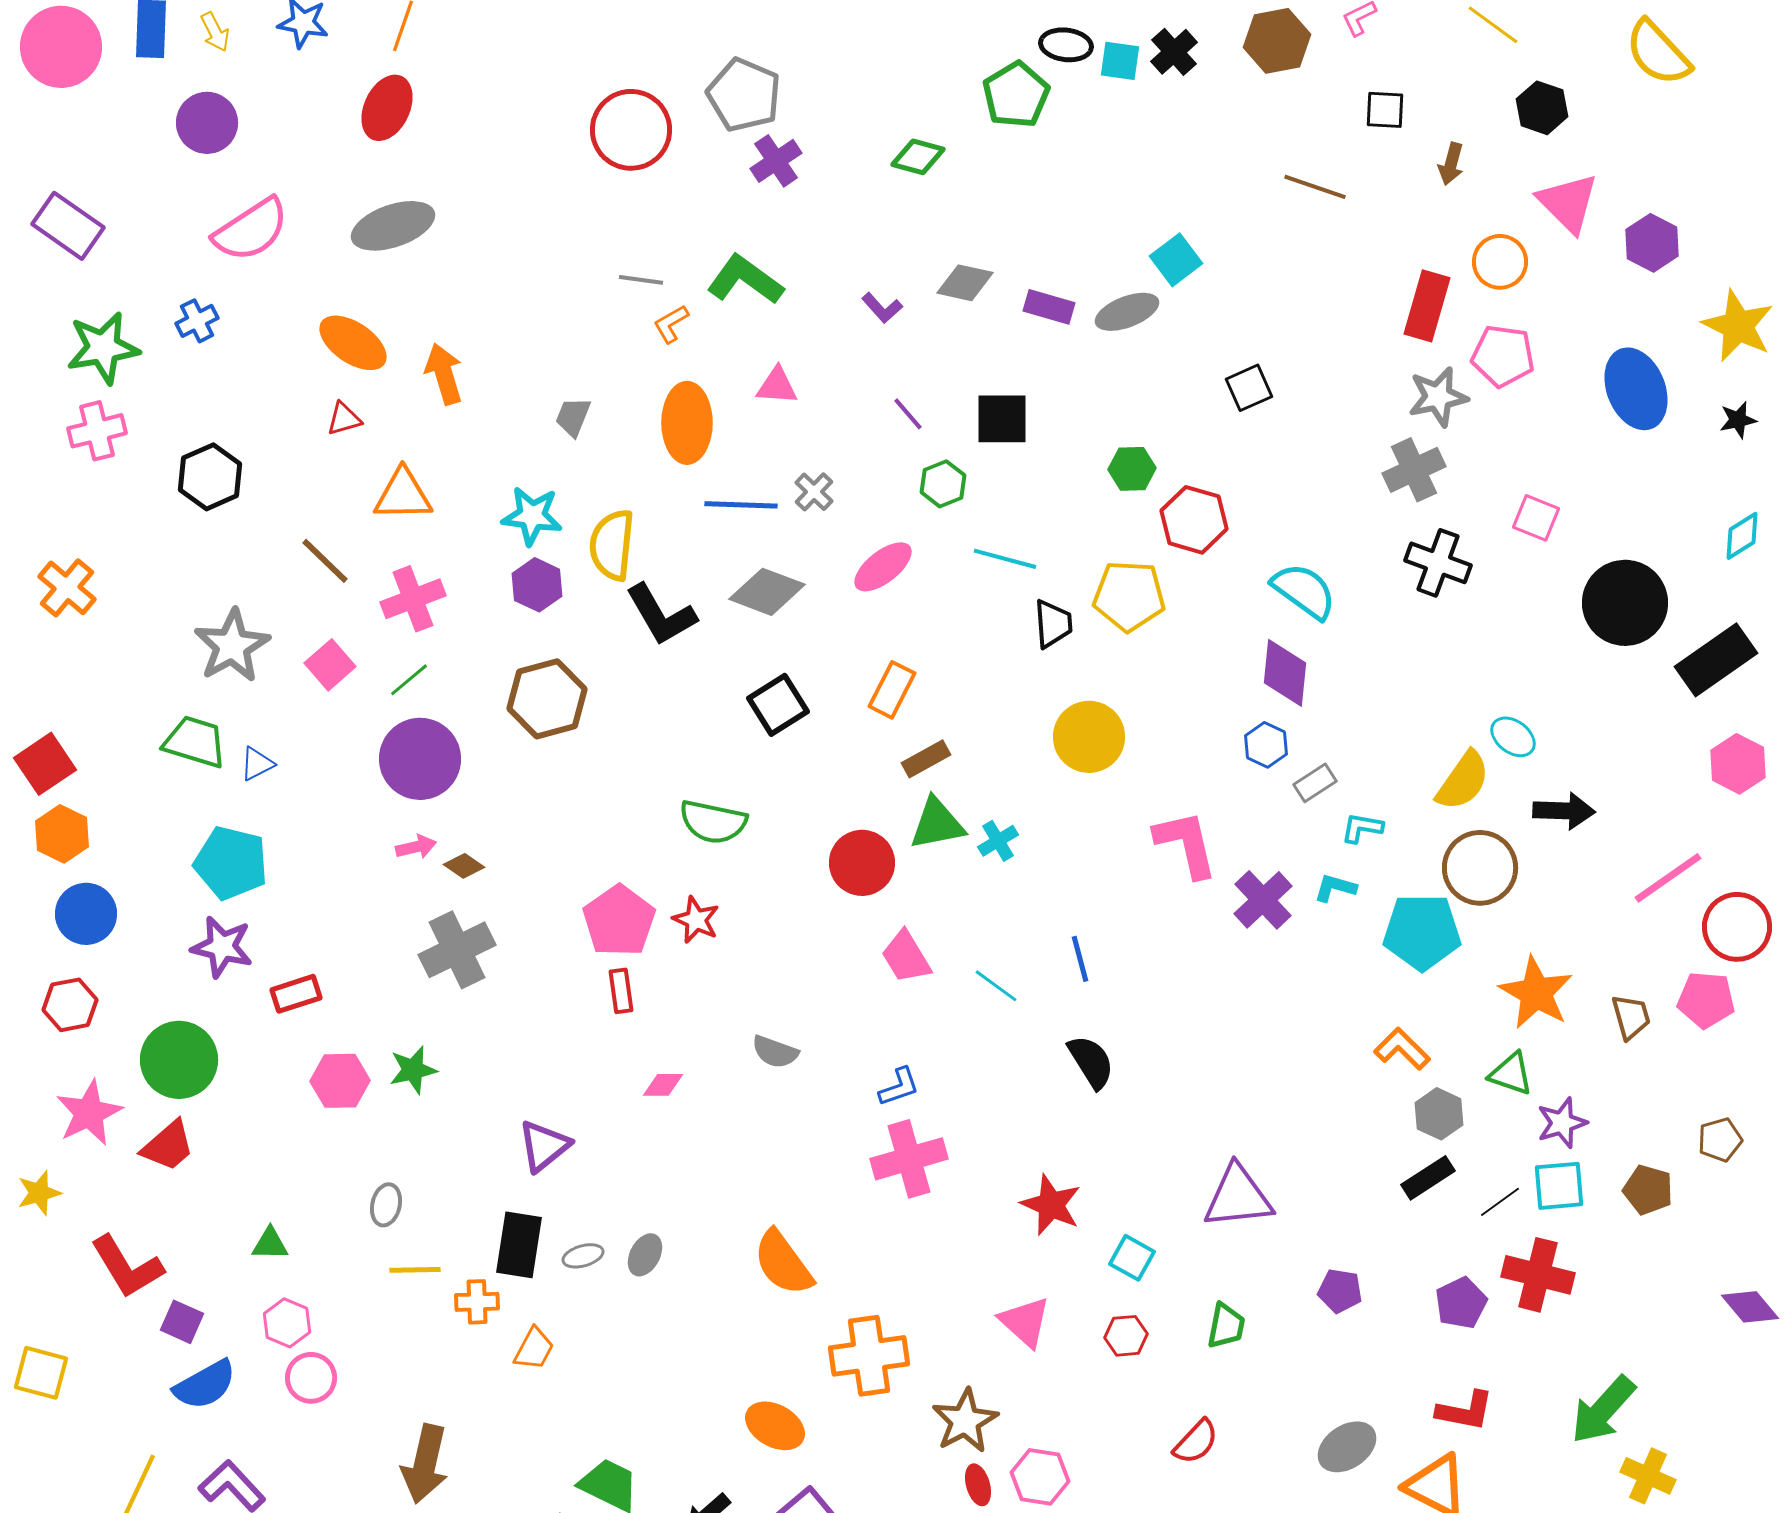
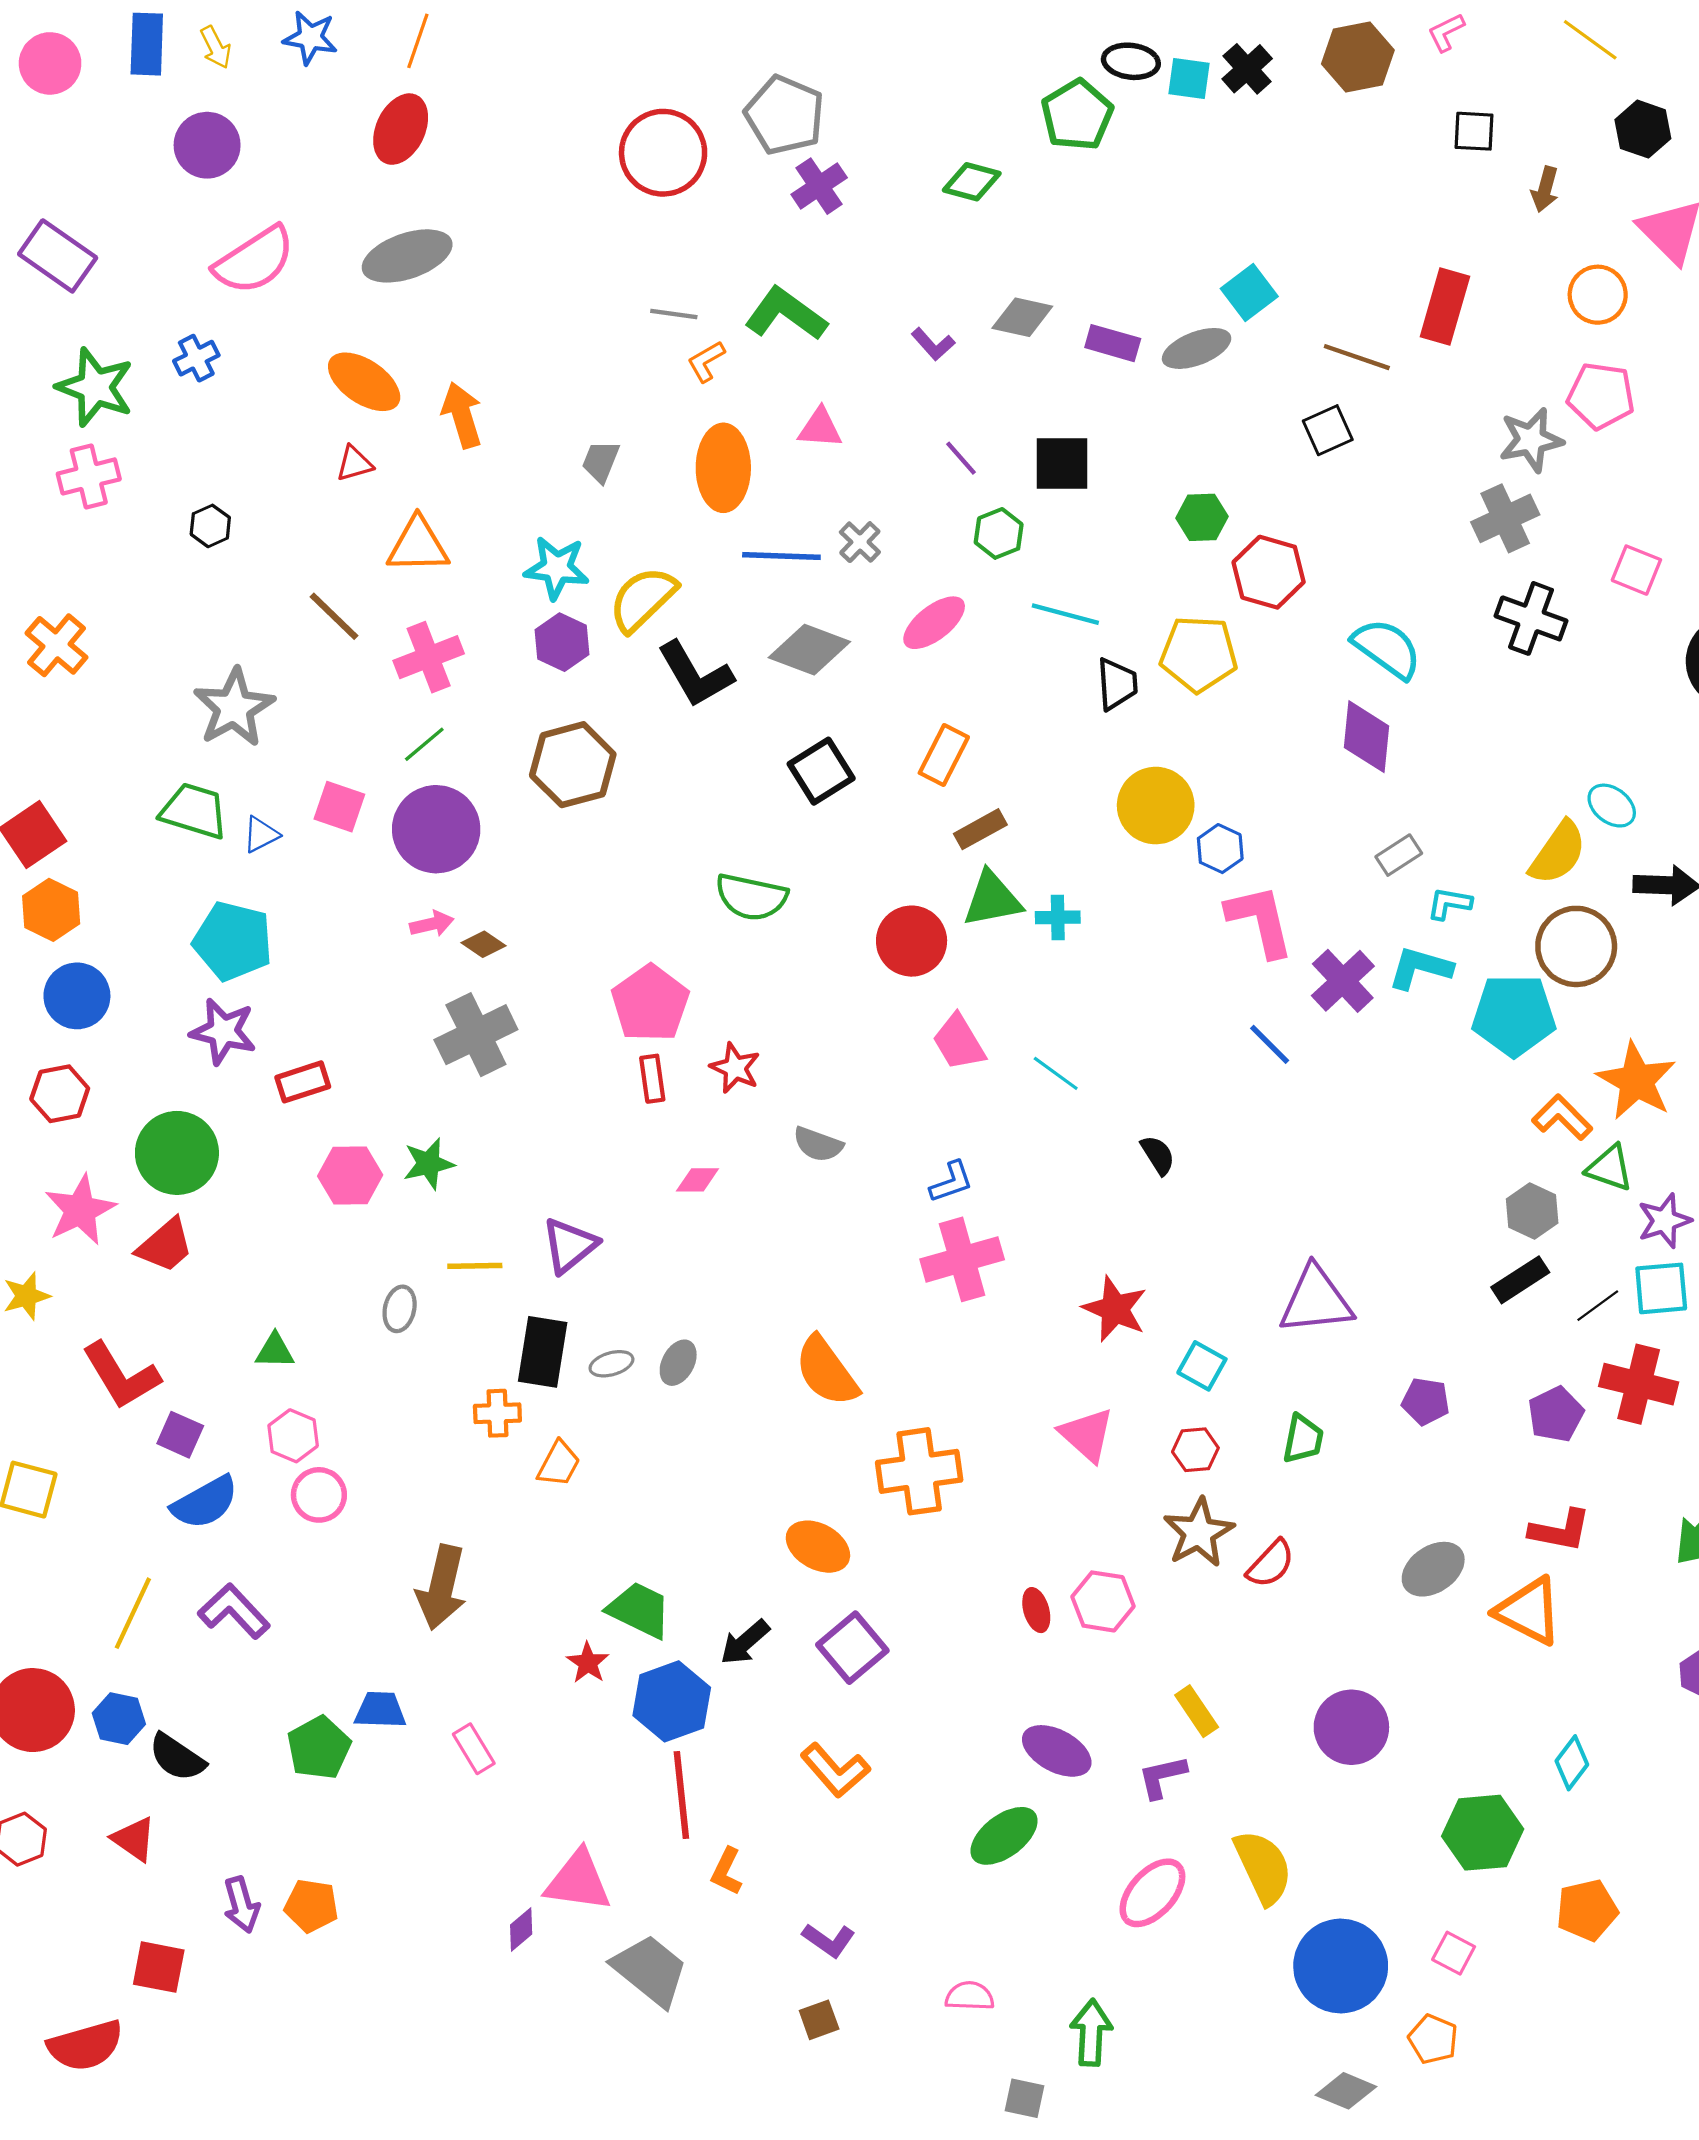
pink circle: (61, 47) -> (50, 63), size x0.7
brown line: (1315, 187) -> (1357, 357), moved
red rectangle: (1427, 306) -> (1445, 307), moved
green star: (103, 348) -> (95, 387), turned 30
black hexagon: (210, 477) -> (210, 526), size x0.6
yellow semicircle: (612, 545) -> (643, 599), turned 40
pink square: (330, 665) -> (339, 807), moved, turned -30
blue hexagon: (1266, 745) -> (1220, 849), moved
cyan cross: (998, 841) -> (1058, 917), turned 30
cyan L-shape: (1335, 888) -> (1420, 968), size x1.4
red star: (696, 920) -> (735, 1068), moved
blue line: (1080, 959) -> (1270, 1044), moved, turned -30
orange L-shape: (1402, 1049) -> (1562, 1117), moved
black semicircle: (1091, 1062) -> (1158, 1155), size x0.7
yellow line: (415, 1270) -> (475, 1266), moved
brown star: (965, 1421) -> (1199, 1533), moved

